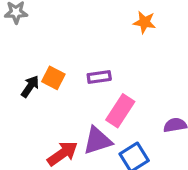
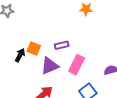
purple triangle: (97, 141) -> (50, 66), moved

